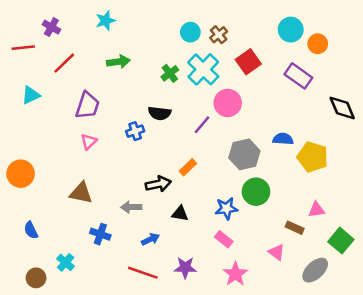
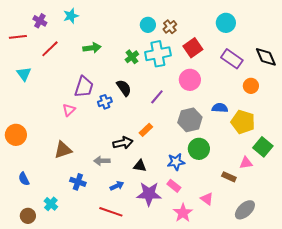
cyan star: (105, 21) -> (71, 16), moved
orange circle: (318, 44) -> (251, 86), moved
cyan cross: (203, 69) -> (158, 54), turned 35
cyan triangle: (31, 95) -> (24, 74), turned -42
pink circle: (228, 103) -> (190, 80), moved
purple trapezoid: (87, 105) -> (84, 87), moved
black diamond: (342, 108) -> (266, 57), moved
black semicircle: (160, 113) -> (124, 88), turned -132
brown triangle: (81, 193) -> (63, 150), turned -30
green square: (341, 241) -> (263, 147), moved
pink triangle: (277, 252) -> (207, 199), moved
purple star: (185, 268) -> (149, 194), moved, size x1.4

